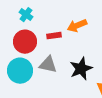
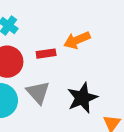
gray triangle: (48, 65) -> (38, 92), turned 36

